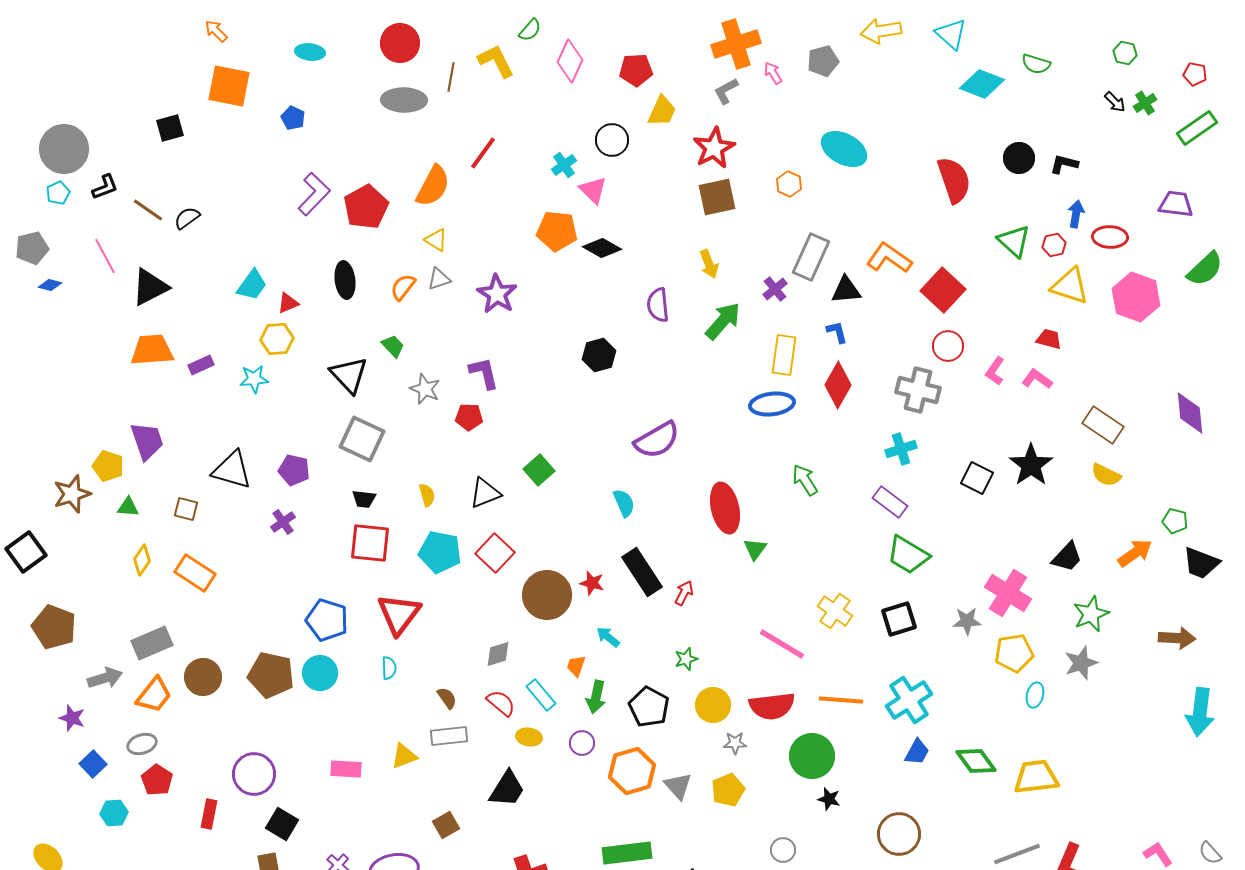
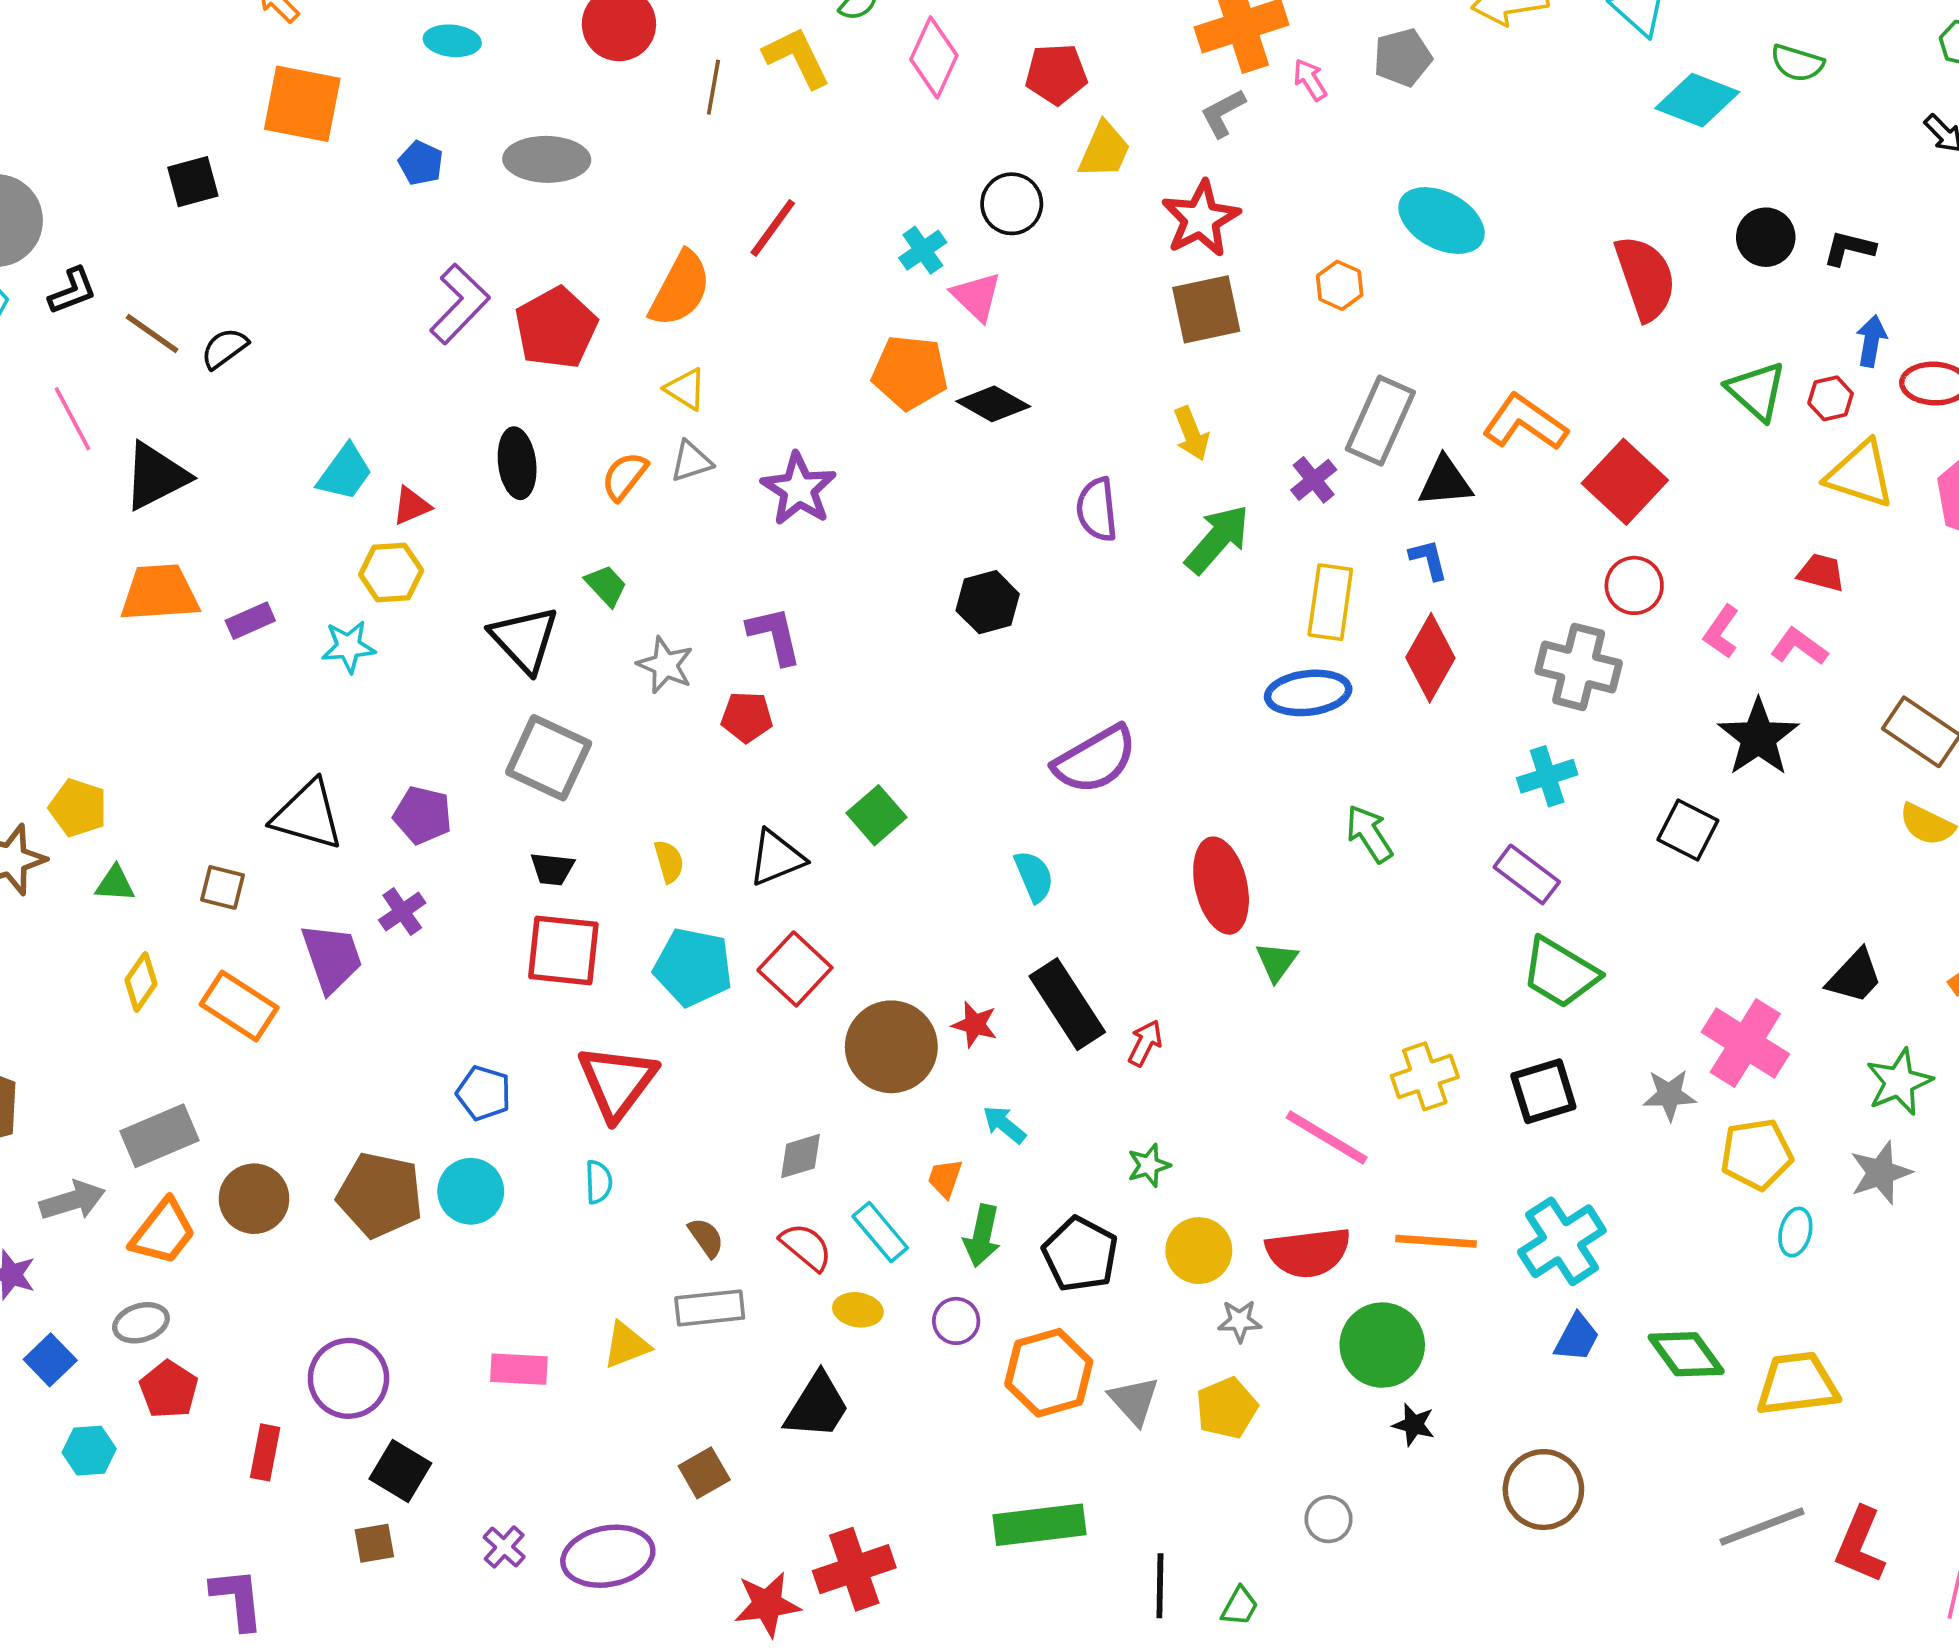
gray ellipse: (404, 100) -> (547, 159), moved
purple trapezoid: (147, 441) -> (332, 958), moved
black star: (1031, 465) -> (1758, 737), moved
yellow cross: (835, 611) -> (1425, 1076), turned 36
blue pentagon: (327, 620) -> (484, 1093), size x0.7

